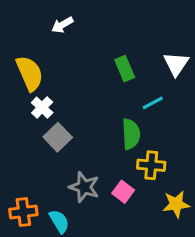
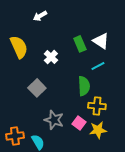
white triangle: (176, 64) -> (101, 41), moved, turned -30
white cross: (42, 108) -> (51, 57), moved
yellow star: (176, 204) -> (98, 130), moved

